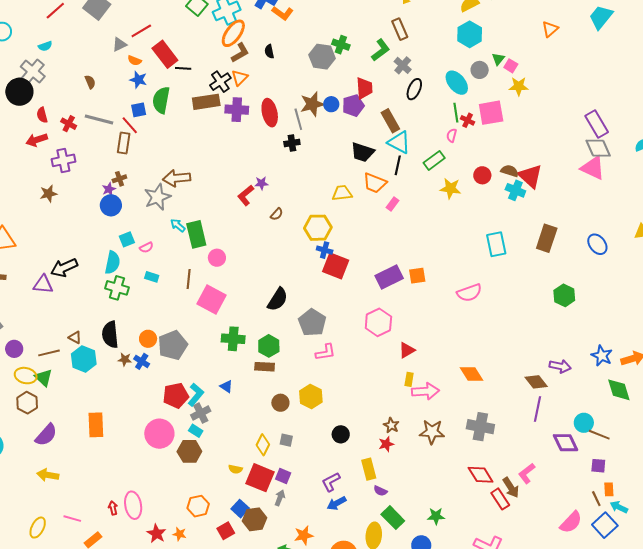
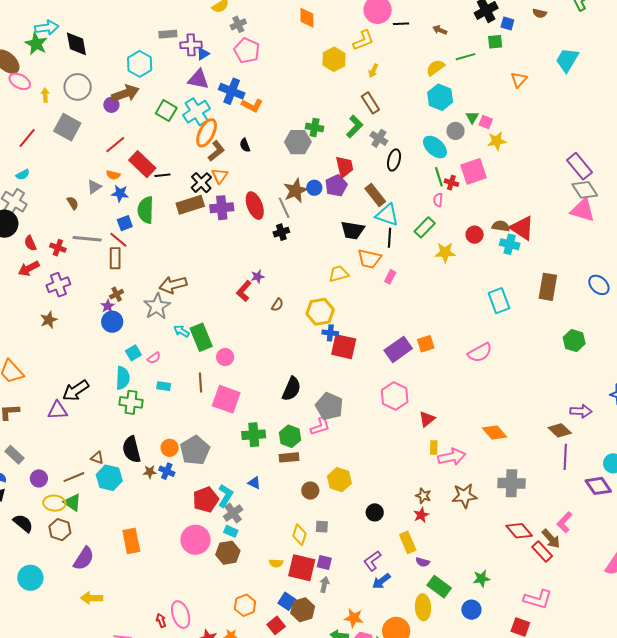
gray triangle: (119, 45) -> (94, 187), moved
pink L-shape: (326, 352) -> (320, 426), moved
orange star: (304, 535) -> (354, 618), turned 30

